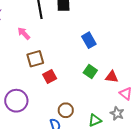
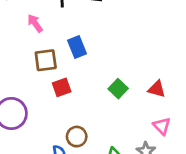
blue rectangle: (89, 40) -> (77, 47), moved
red triangle: (112, 77) -> (157, 89), moved

